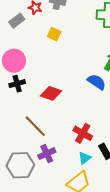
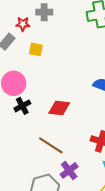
yellow square: (54, 34) -> (36, 49), moved

